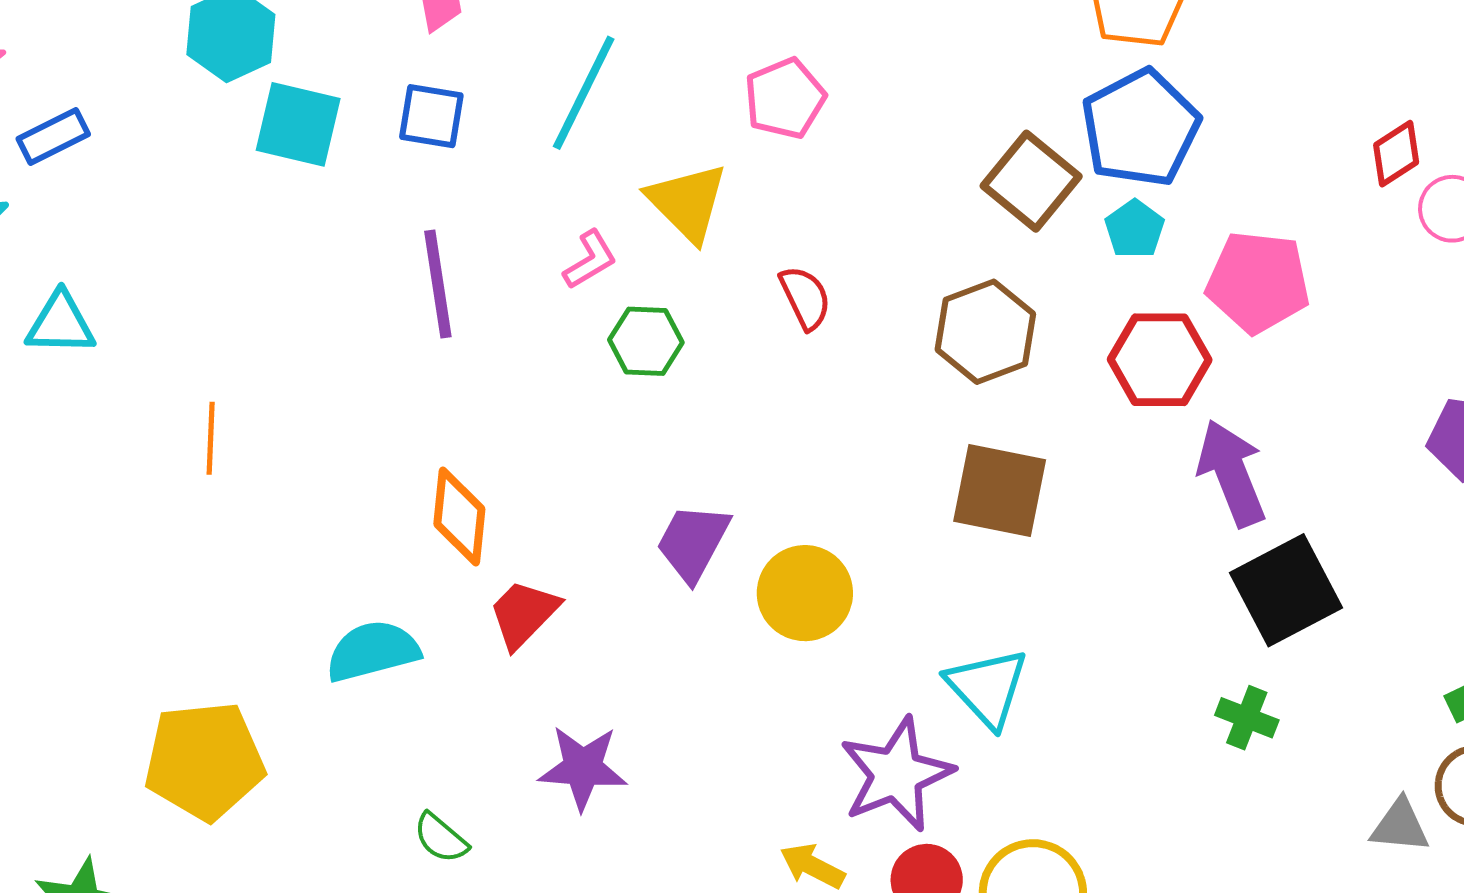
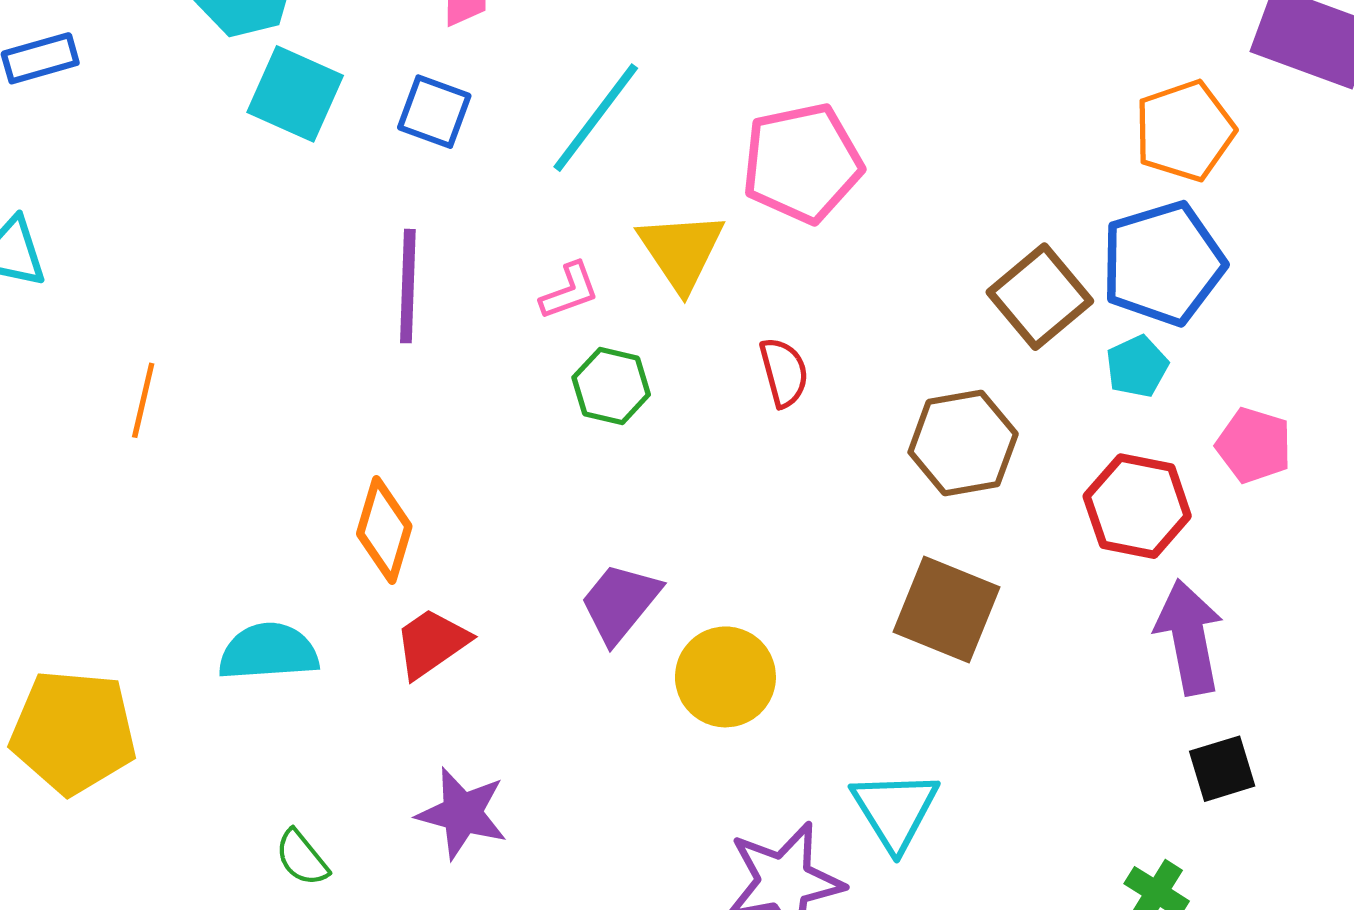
pink pentagon: (785, 98) -> (802, 163), size x1.4
pink pentagon: (1258, 282) -> (1254, 445), size x0.7
black square: (1286, 590) -> (1222, 769), size x0.6

